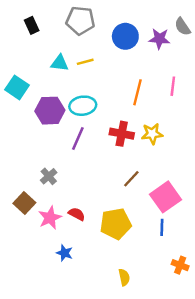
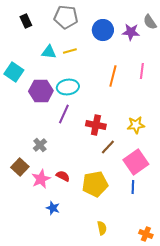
red cross: (122, 134) -> (96, 125), moved
yellow star: (152, 134) -> (136, 125), moved
orange cross: (180, 265) -> (146, 234), moved

